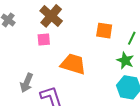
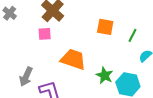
green star: (125, 61) -> (105, 75), moved

